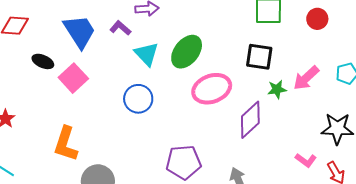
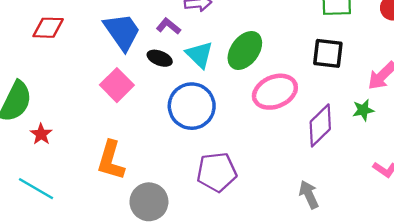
black ellipse: (43, 61) -> (160, 58), moved
green star: (277, 89) -> (363, 110), moved
blue circle: (138, 99) -> (192, 106), size x1.4
purple pentagon: (184, 162) -> (217, 172), moved

